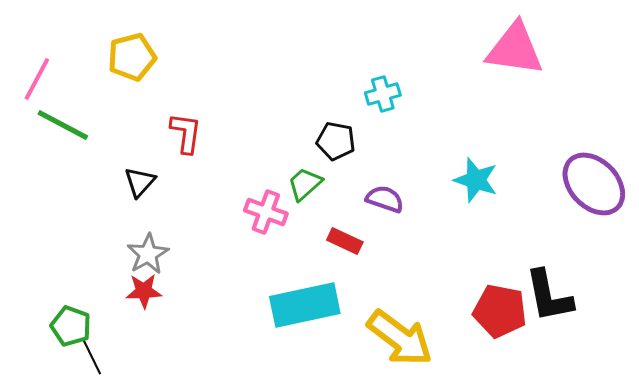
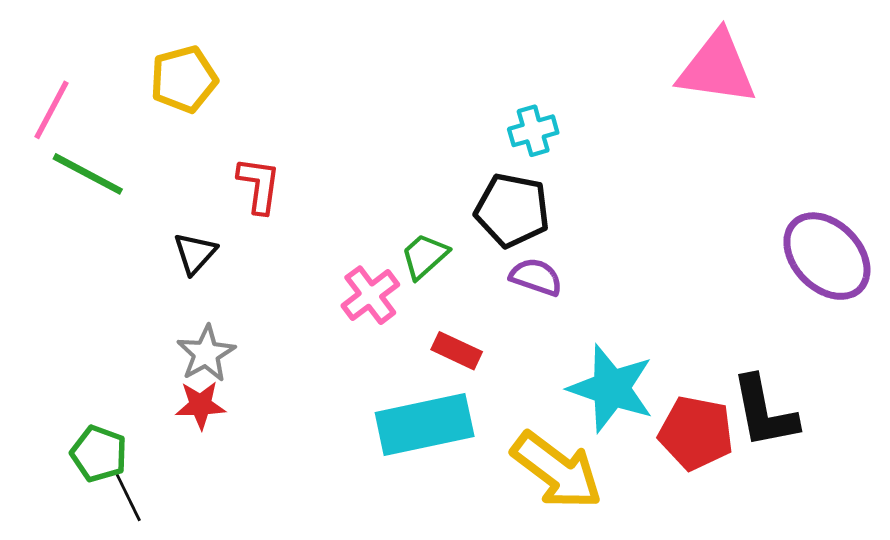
black pentagon: (336, 141) -> (512, 210), moved, size x1.4
cyan star: (476, 180) -> (611, 388), moved, size x1.4
pink cross: (266, 212) -> (370, 295), turned 33
red rectangle: (345, 241) -> (457, 351), moved

